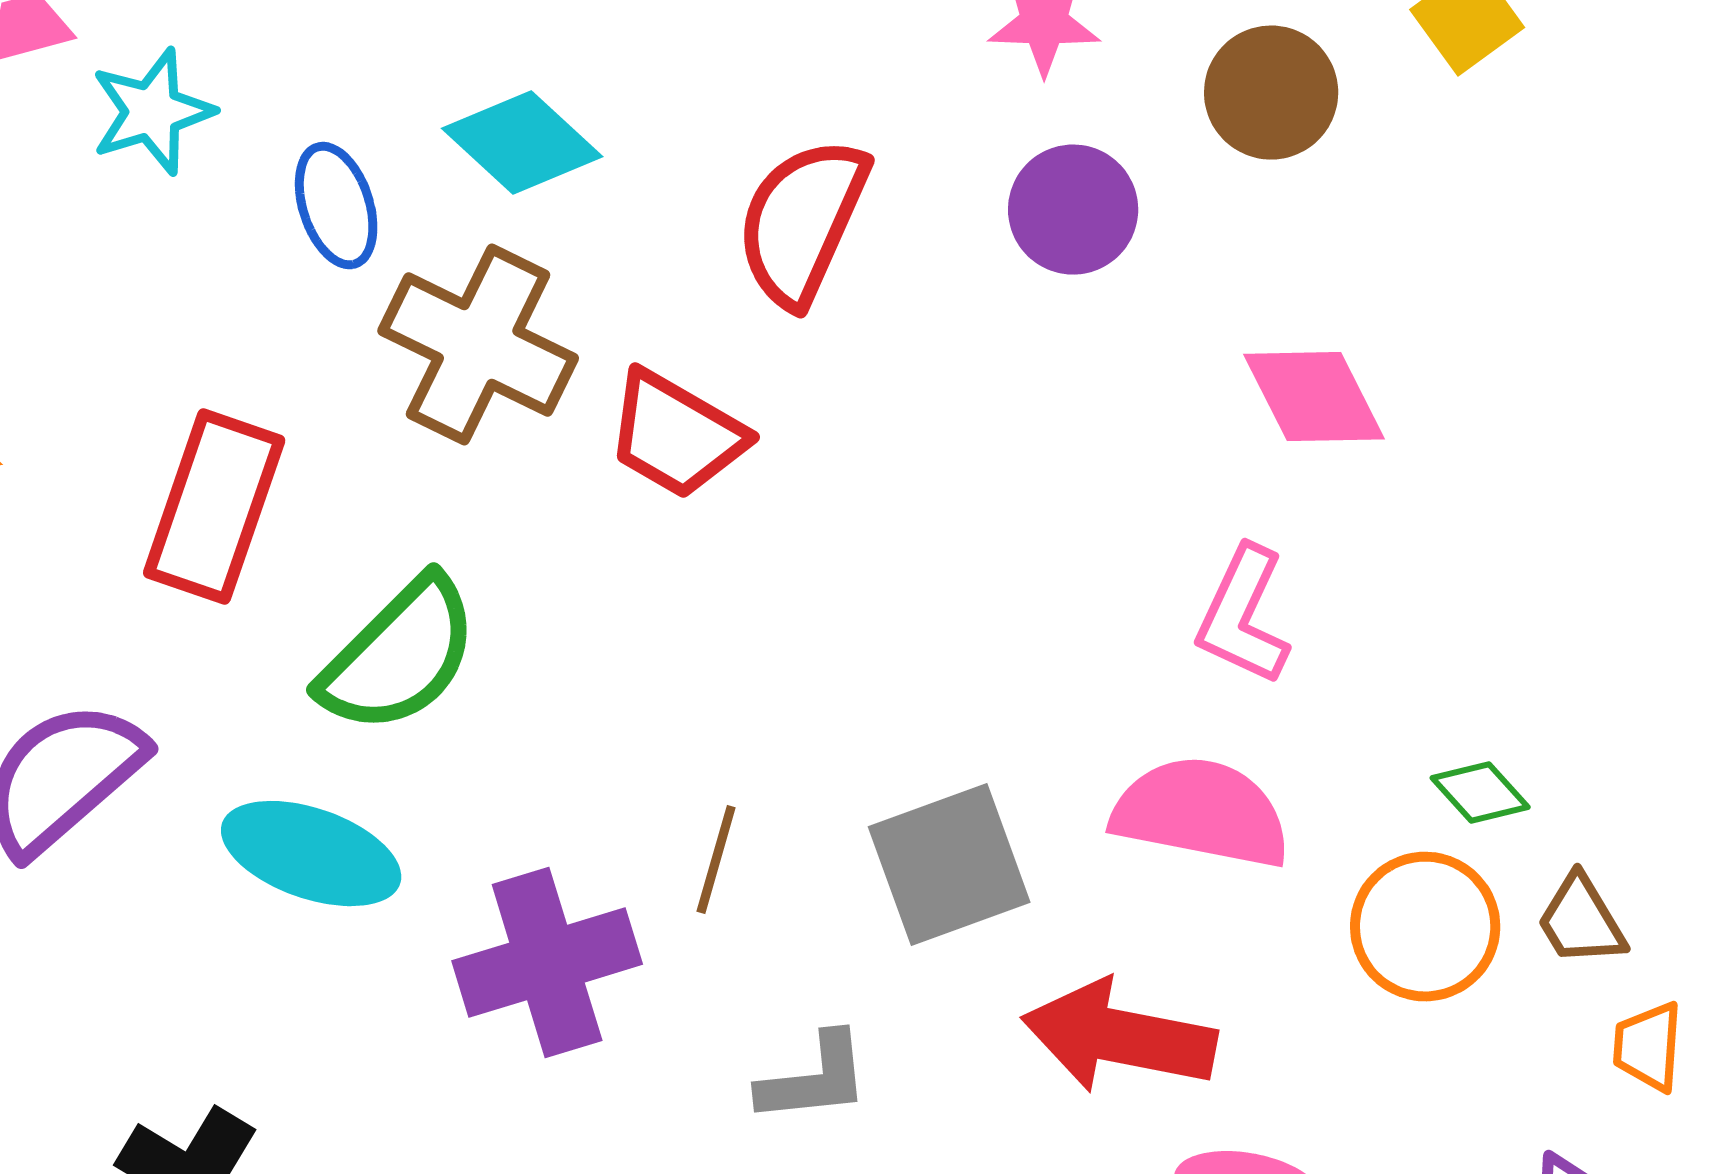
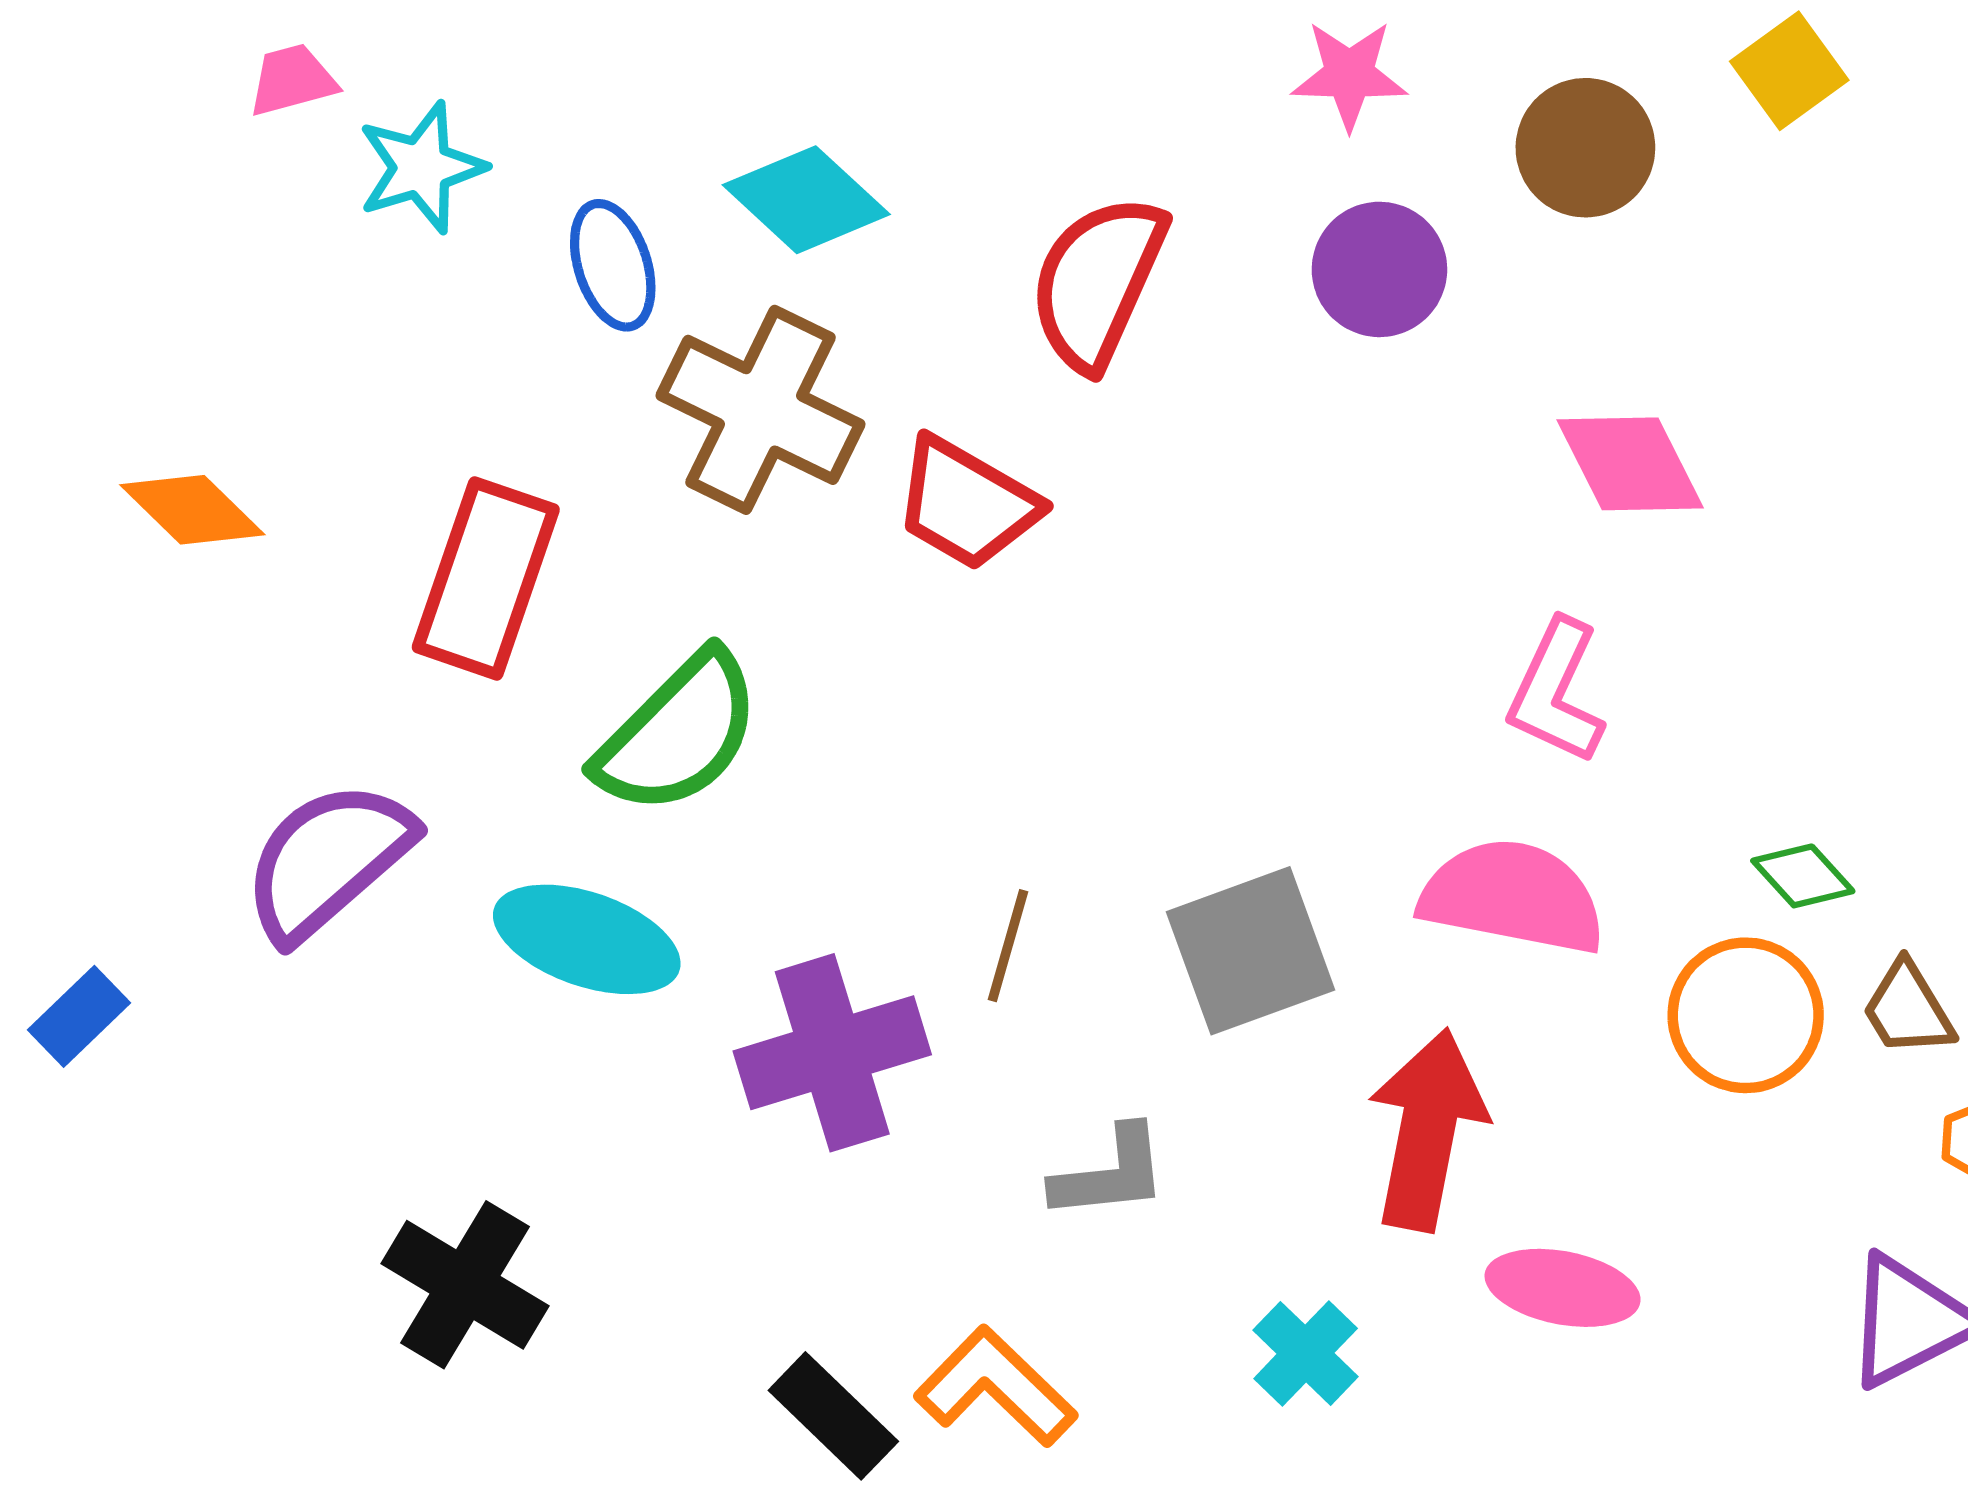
red arrow: (1119, 1037) -> (1427, 1130), turned 90

